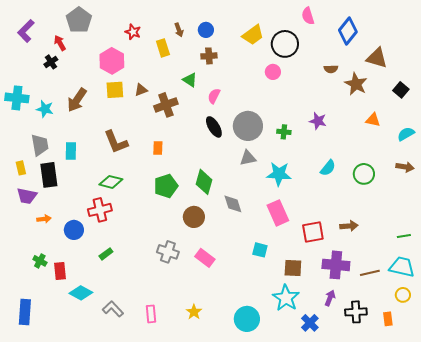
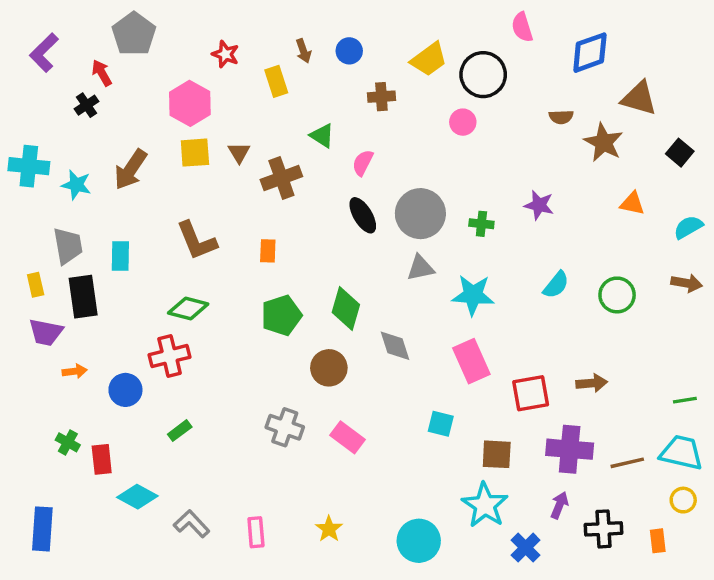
blue diamond: (348, 31) -> (590, 53), turned 32
brown cross: (209, 56) -> (381, 97), moved
brown triangle: (141, 90) -> (239, 153), turned -40

